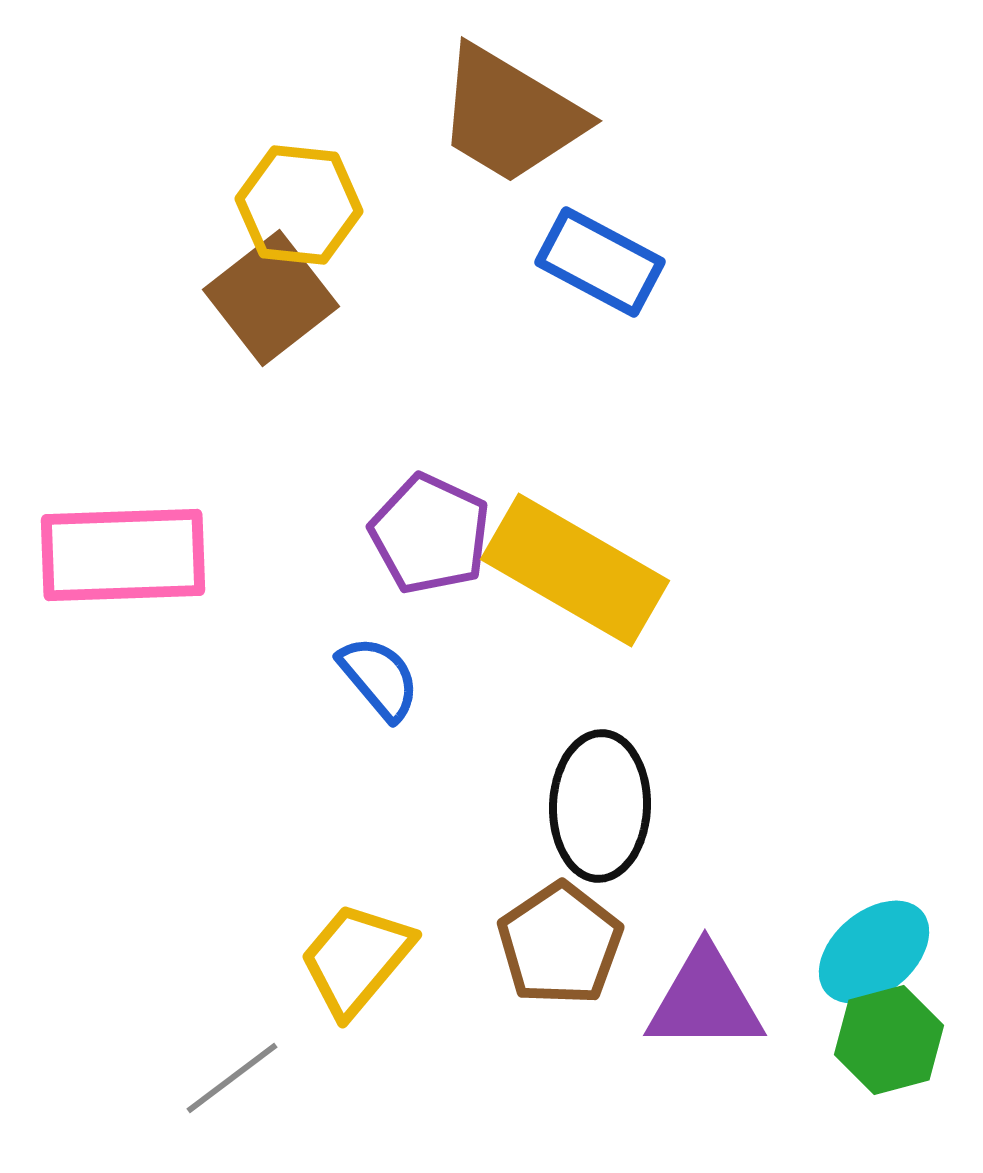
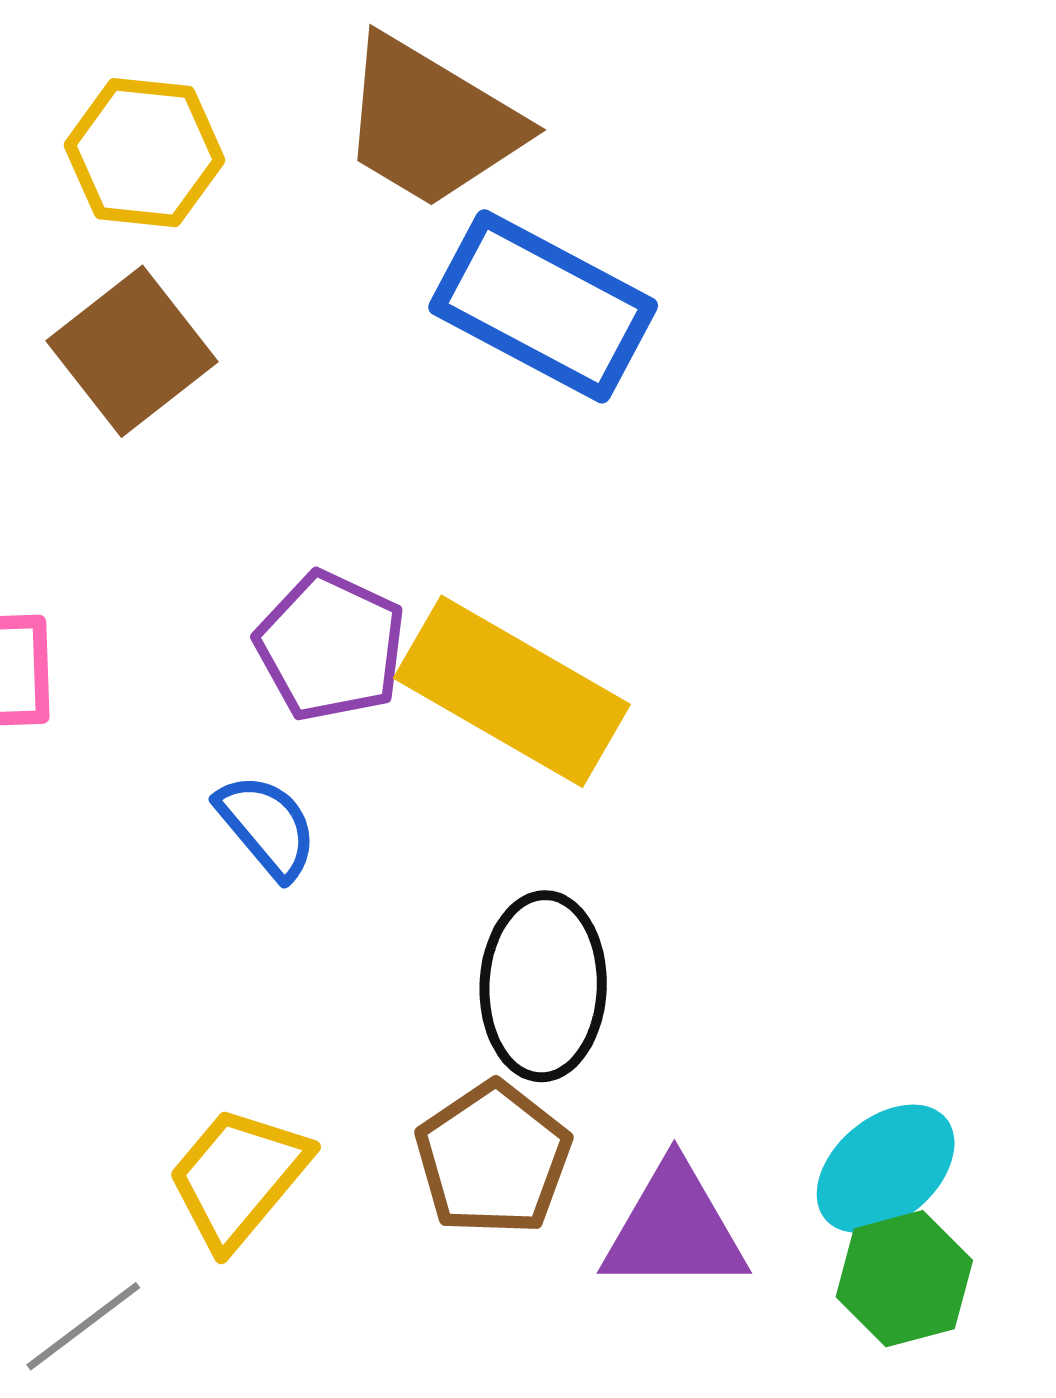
yellow hexagon: (299, 205) -> (144, 153), moved
blue rectangle: (600, 262) -> (543, 306), size x1.4

